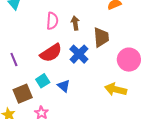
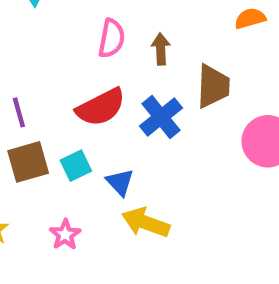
yellow arrow: (116, 89) -> (146, 223), moved
brown square: (23, 94) -> (28, 162), moved

